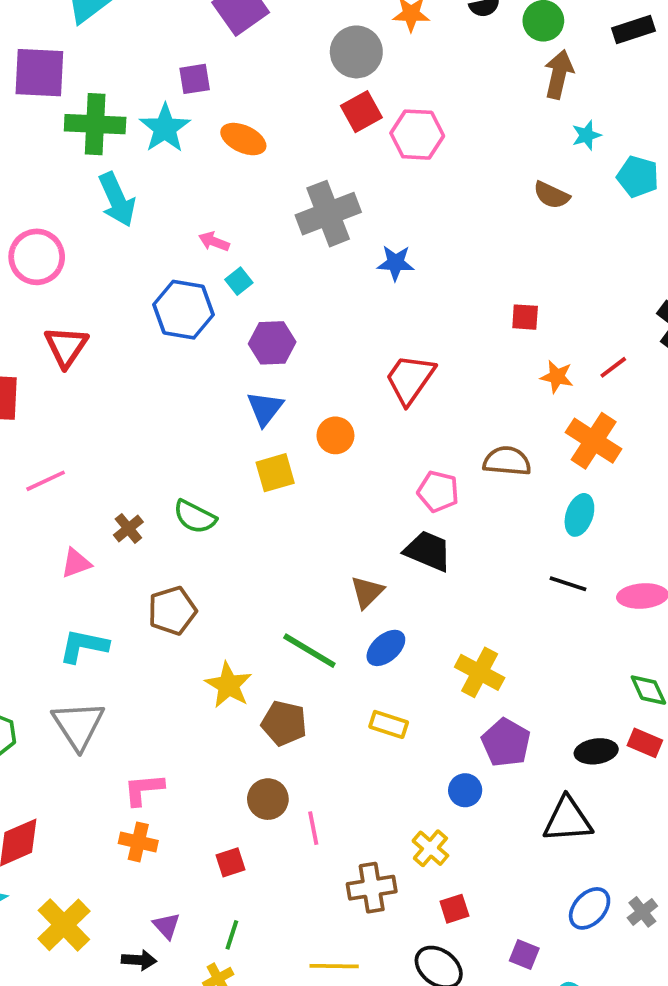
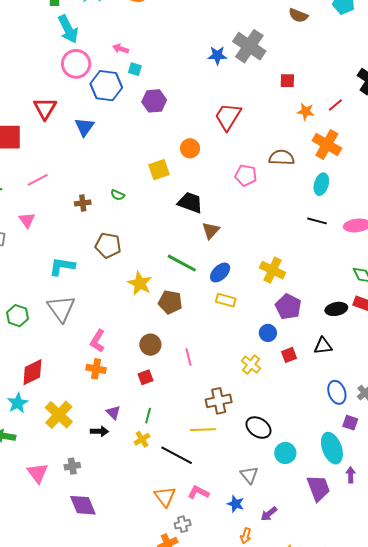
gray cross: (328, 214) -> (249, 46), moved, turned -32
pink circle: (37, 257) -> (76, 64), moved
cyan square: (239, 281) -> (135, 69), turned -32
blue triangle: (265, 408) -> (84, 127), moved
green semicircle: (195, 517) -> (118, 195), size x0.6
brown cross: (128, 528) -> (83, 203), turned 35
black trapezoid: (428, 551) -> (190, 203), moved
pink triangle: (76, 563) -> (27, 220), moved, turned -42
brown pentagon: (172, 611) -> (108, 245), turned 30
blue ellipse: (386, 648) -> (220, 272), moved
pink L-shape: (144, 789) -> (98, 341), turned -50
brown circle: (268, 799) -> (150, 345), moved
black triangle: (568, 820) -> (323, 346), size x0.7
brown cross: (372, 888) -> (219, 401), moved
blue ellipse: (590, 908) -> (337, 392), turned -60
red square: (454, 909) -> (289, 355), moved
purple square: (524, 955) -> (350, 423), moved

